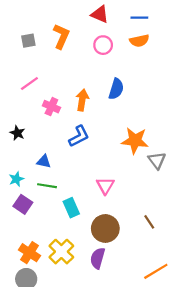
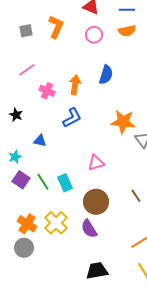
green line: (47, 186) -> (43, 182), moved, turned 48
pink triangle: (105, 186) -> (96, 163), turned 42
purple semicircle: (98, 258) -> (89, 229), turned -48

